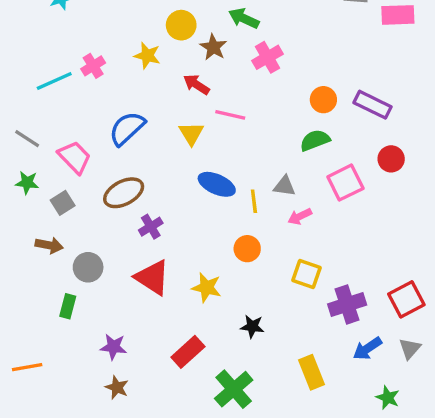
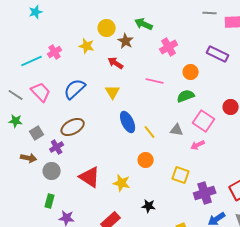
pink cross: (268, 57) -> (169, 47), moved
purple rectangle: (372, 105) -> (218, 54), moved
pink line: (230, 115) -> (155, 81), moved
pink trapezoid: (75, 157) -> (41, 92), moved
pink square: (345, 183) -> (204, 121), turned -30
blue ellipse: (217, 184) -> (128, 122), turned 40
gray triangle: (284, 186) -> (177, 130), moved
yellow line: (254, 201) -> (150, 132), turned -32
pink arrow: (300, 216) -> (198, 145), moved
purple cross: (151, 227) -> (57, 147), moved
green rectangle: (68, 306) -> (50, 201), moved

